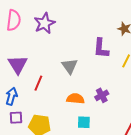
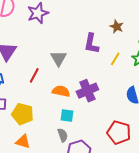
red line: (38, 83) -> (34, 75), moved
purple cross: (102, 95) -> (87, 91), size x1.5

